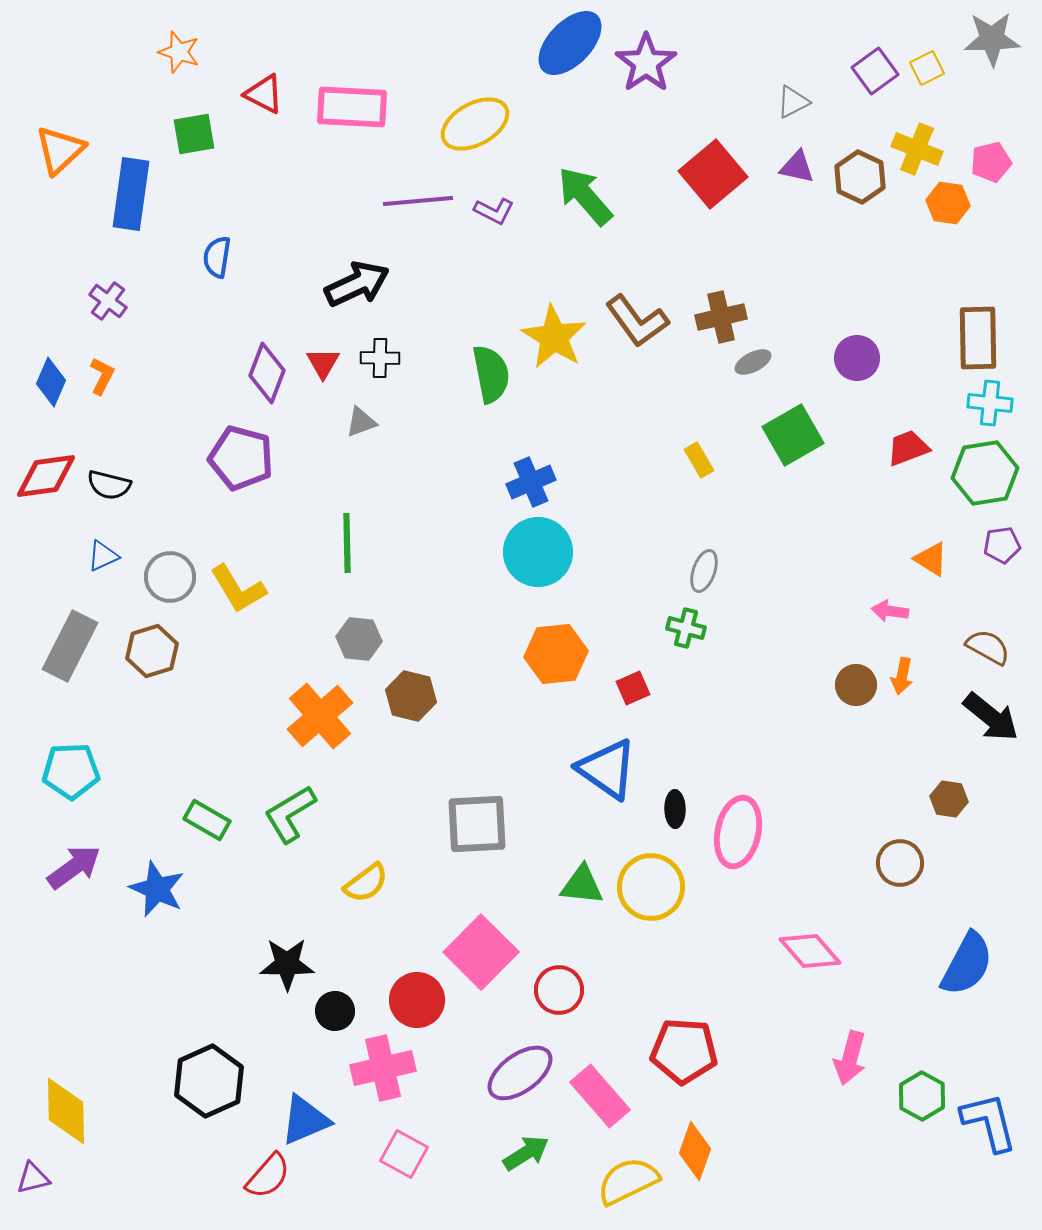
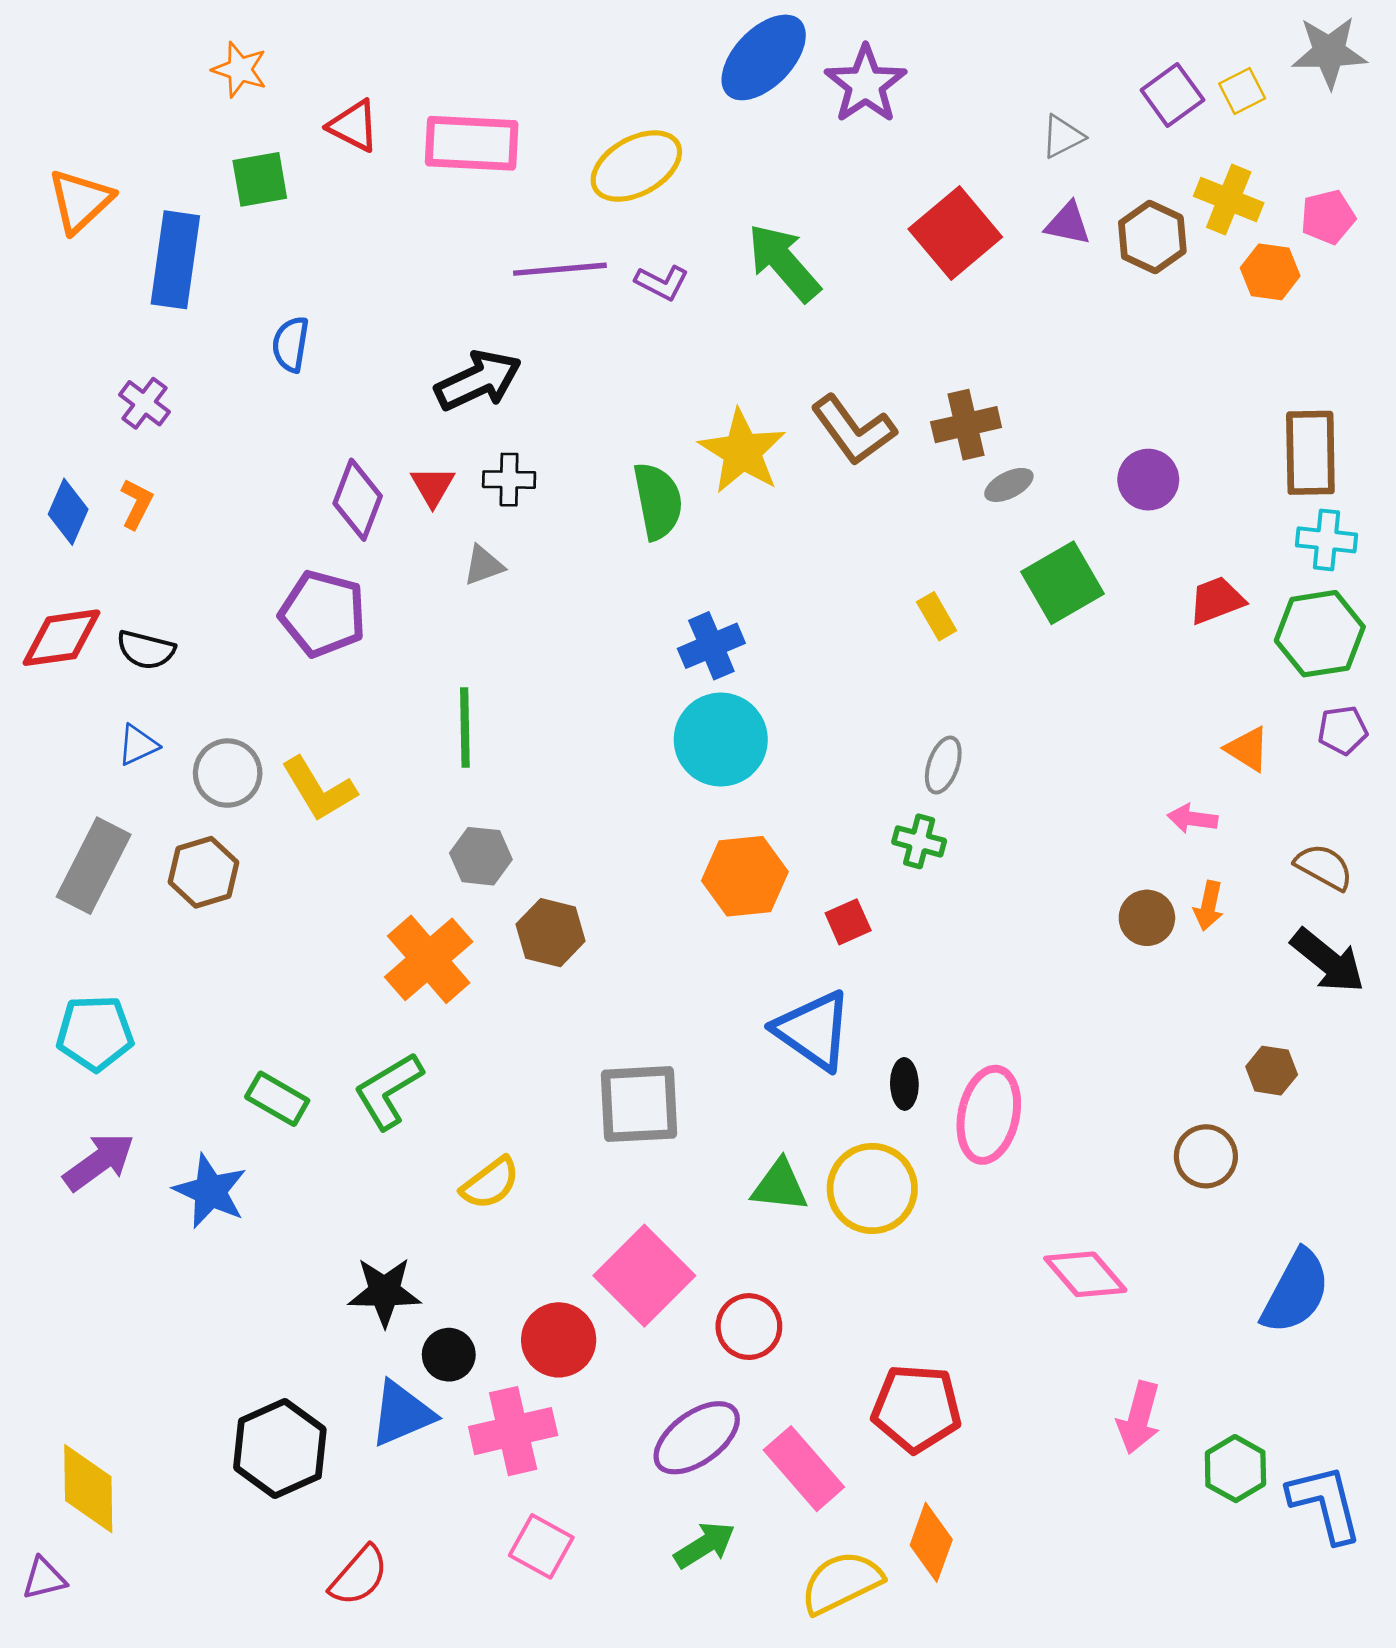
blue triangle: (305, 1120) -> (402, 1414), moved

